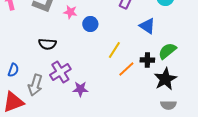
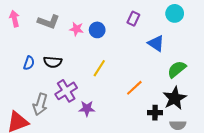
blue circle: (90, 24) -> (97, 30), moved
yellow line: (114, 50) -> (99, 68), moved
black cross: (147, 60) -> (155, 113), moved
blue semicircle: (13, 70) -> (29, 63), moved

